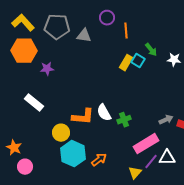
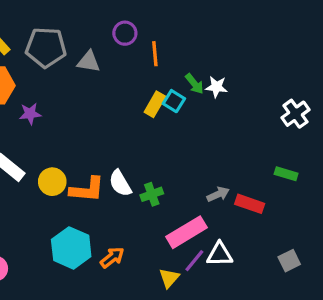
white star: (174, 60) -> (217, 87), moved
yellow circle: (61, 133) -> (52, 182), moved

